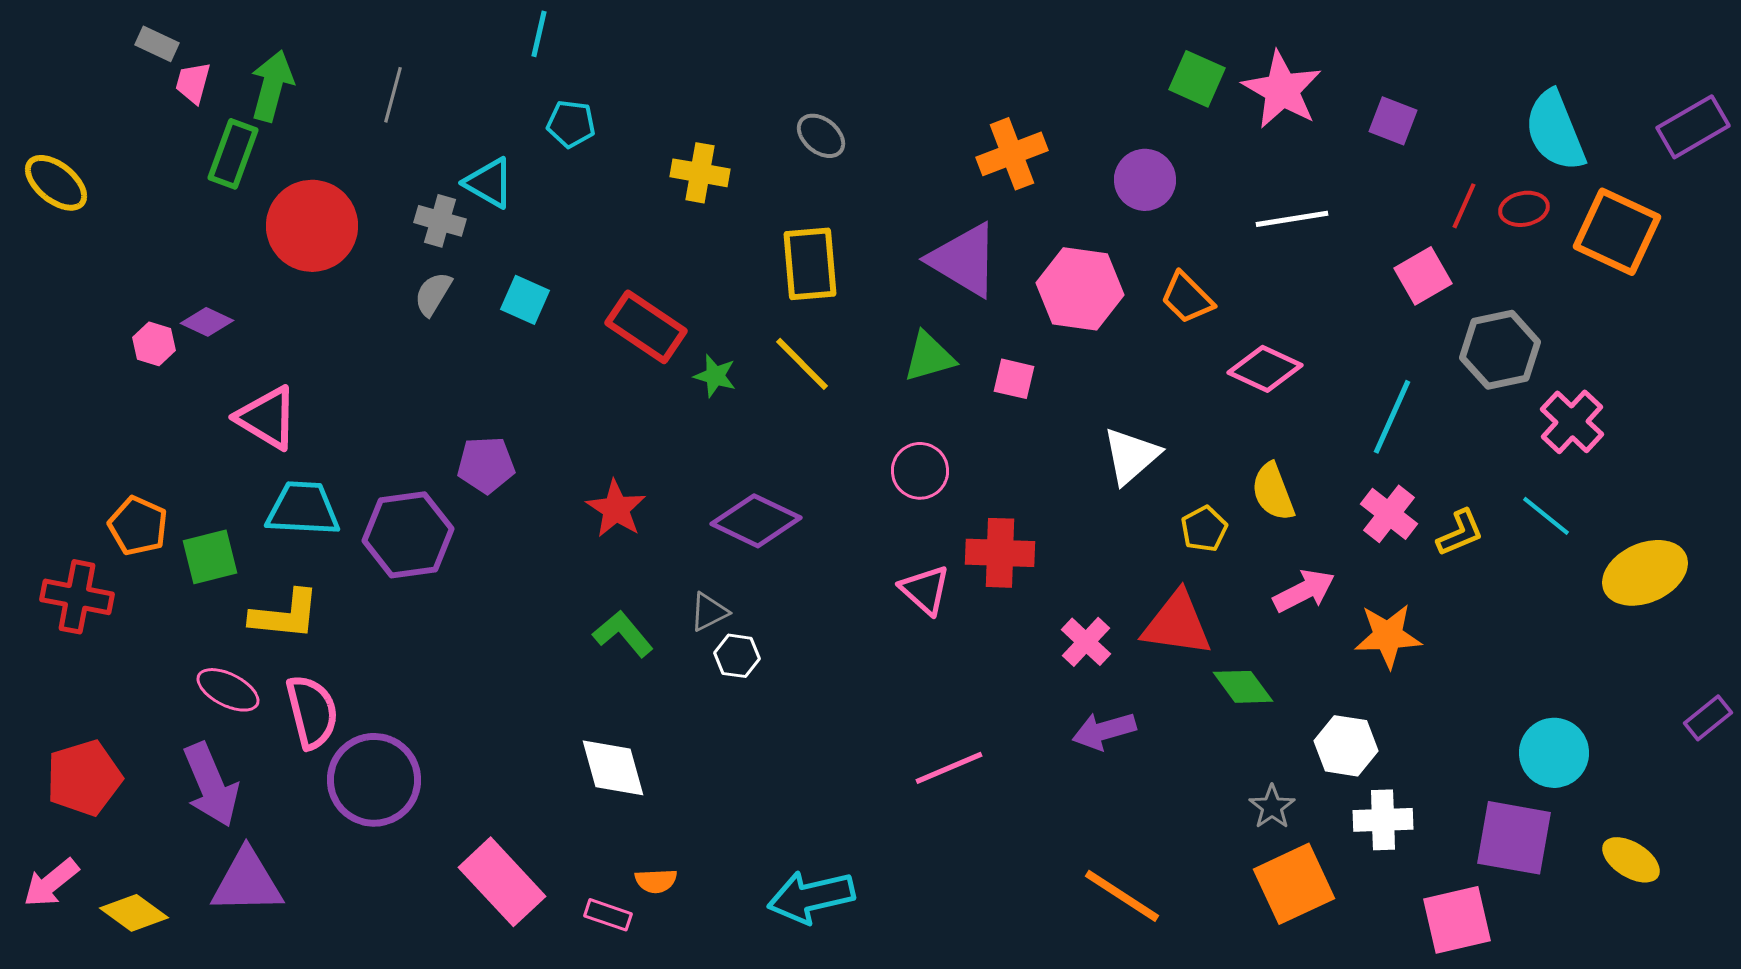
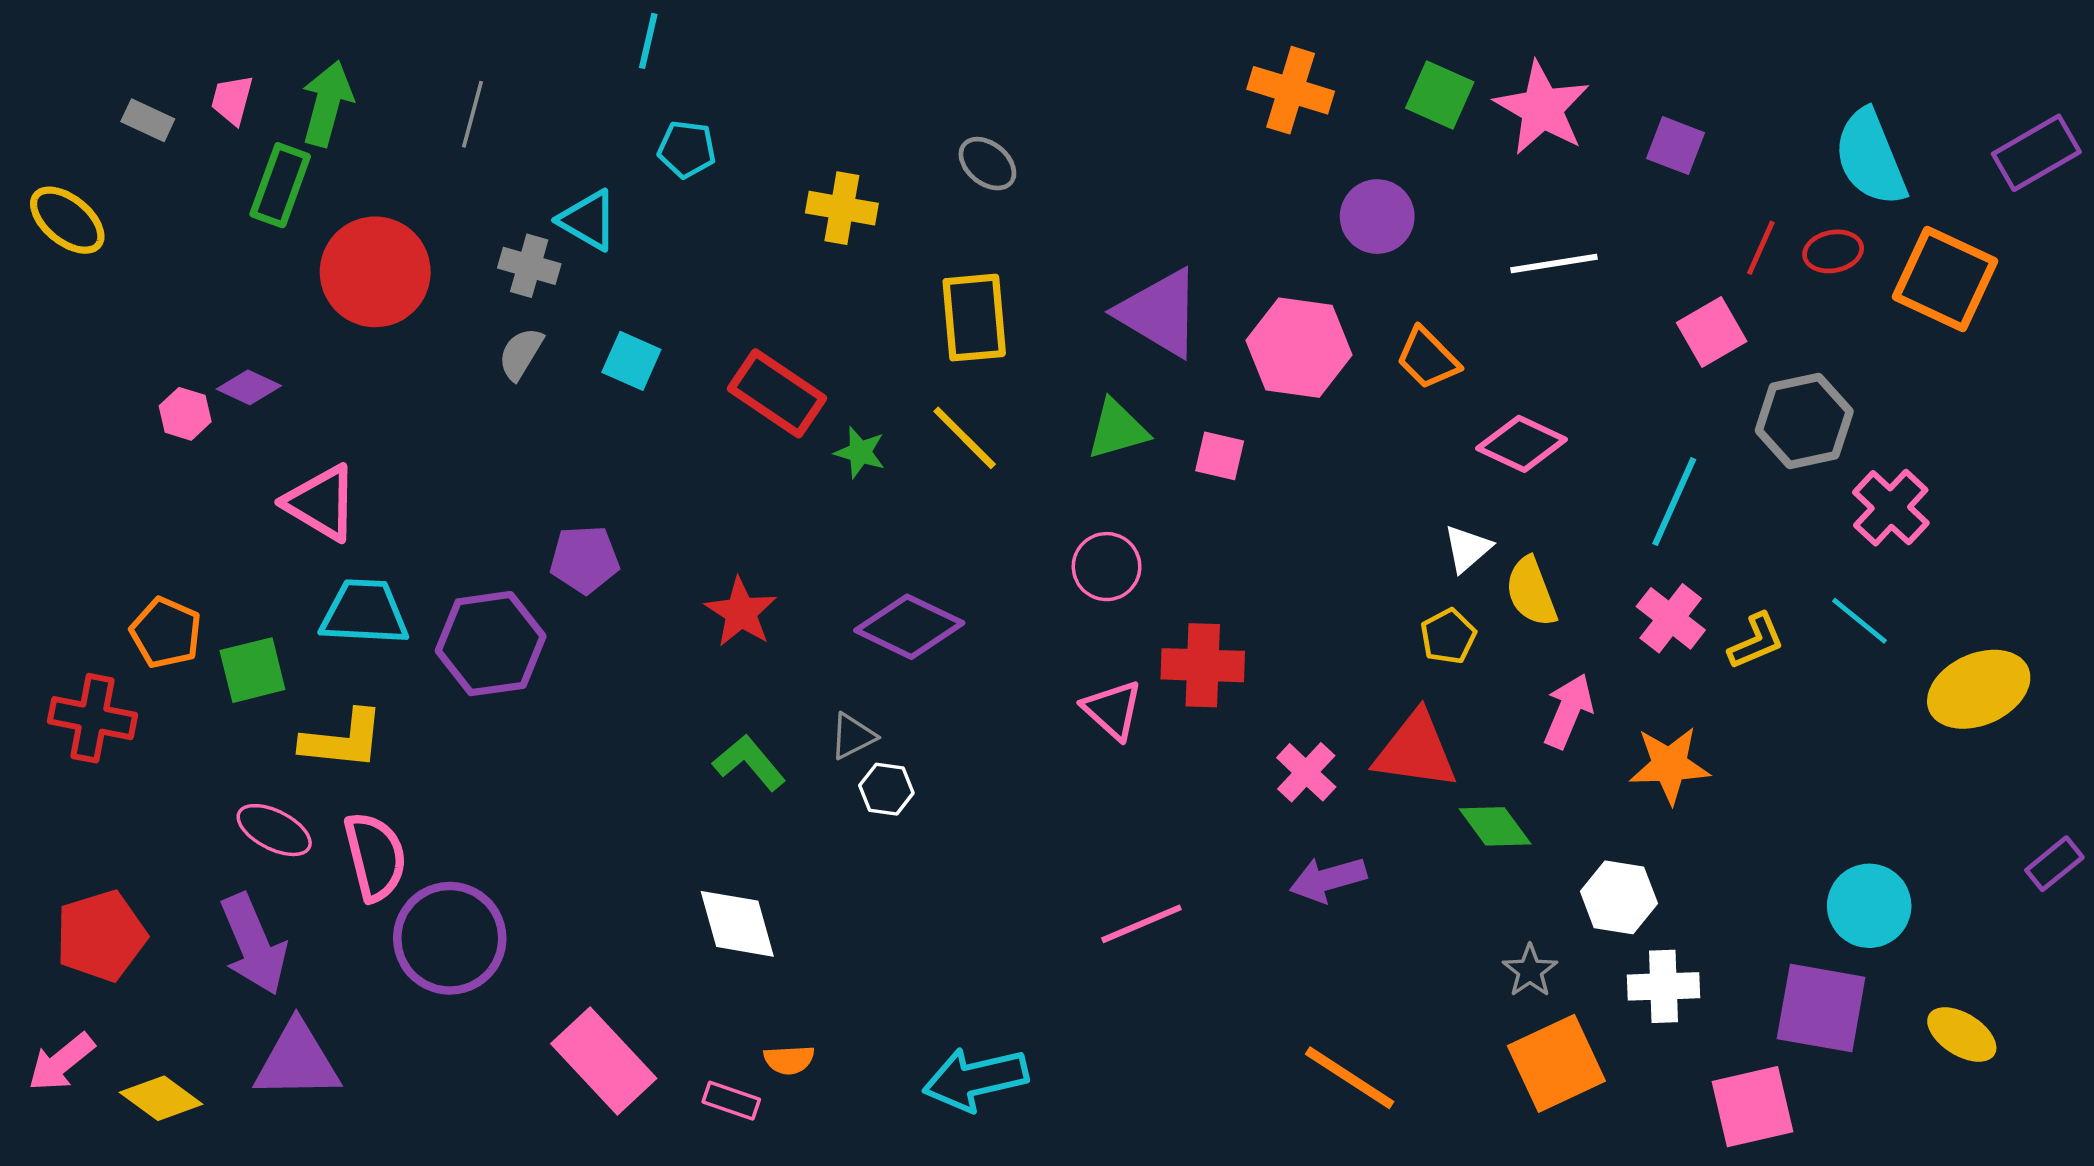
gray rectangle: (157, 44) -> (148, 120), moved
orange cross: (1012, 154) -> (1291, 90), moved, turned 38
white triangle: (1131, 456) -> (1467, 549), moved, size x0.7
pink arrow: (1304, 591) -> (1568, 711), turned -40

